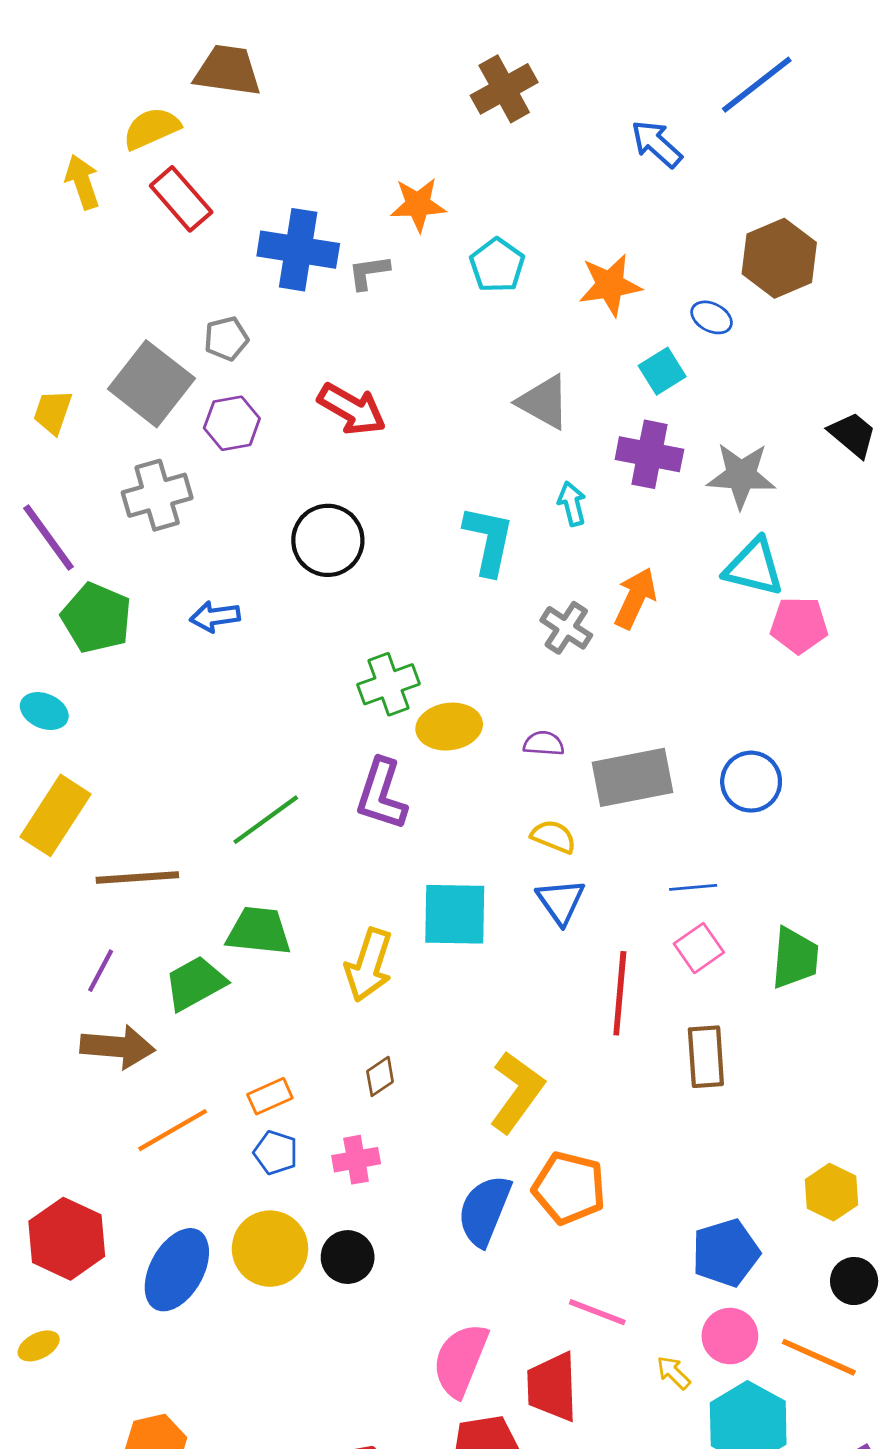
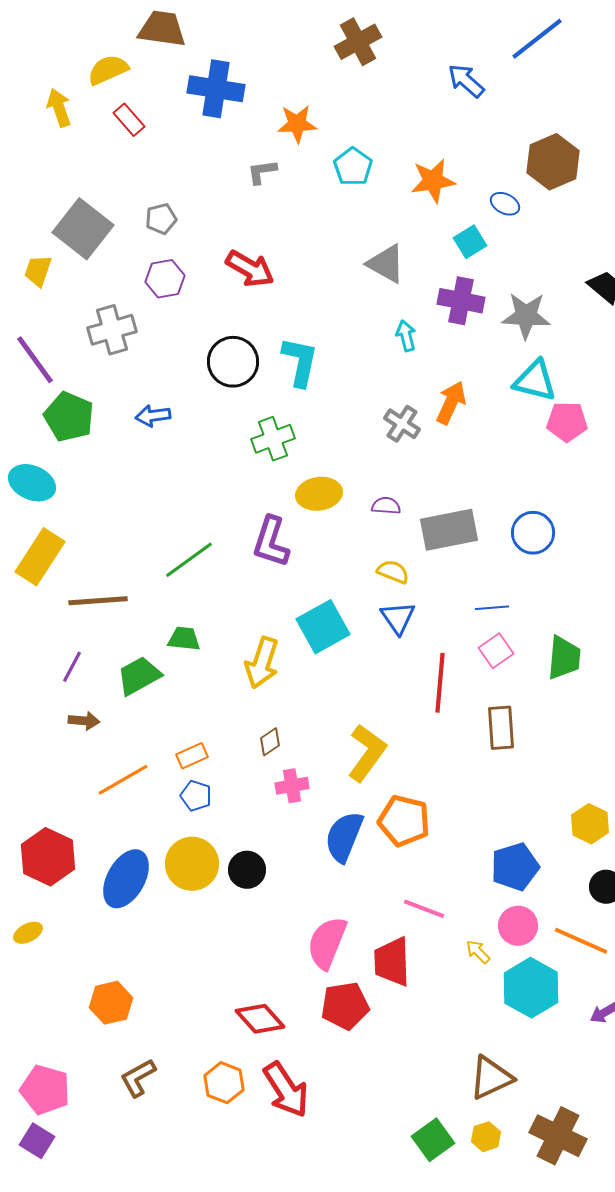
red rectangle: (181, 199) -> (129, 120), size x0.7
blue cross: (298, 250) -> (216, 89), moved
gray square: (151, 384) -> (83, 229), moved
cyan L-shape: (489, 540) -> (300, 362), moved
green cross: (388, 684) -> (273, 439), moved
cyan ellipse: (44, 711) -> (32, 483), size x1.4
cyan square: (455, 914) -> (323, 627), turned -30
green trapezoid: (259, 931) -> (184, 639), size x0.7
brown arrow: (118, 1047) -> (84, 721), size x0.6
pink cross: (356, 1160) -> (292, 786), moved

